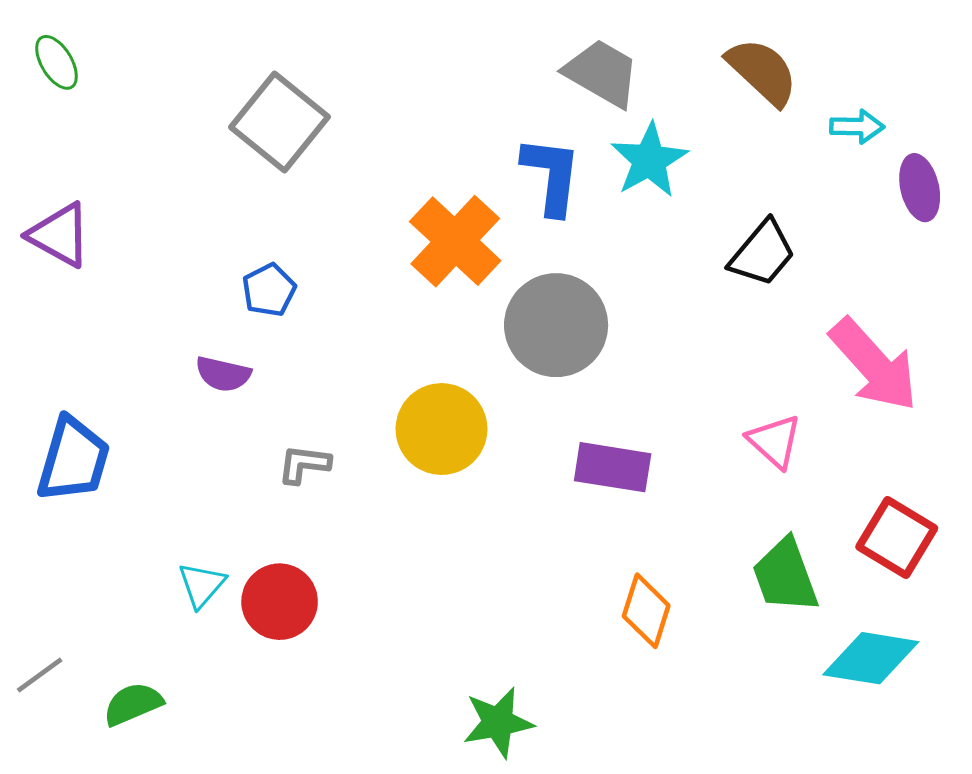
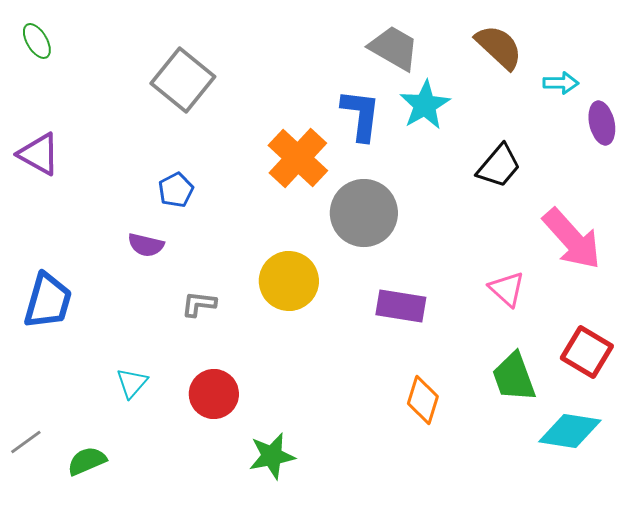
red circle: (280, 602) -> (214, 394), moved
green star: (498, 722) -> (272, 456), moved

